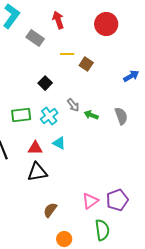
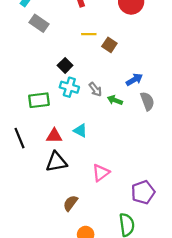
gray rectangle: (35, 38) -> (39, 23), moved
blue arrow: (131, 76) -> (134, 80), moved
cyan cross: (49, 116) -> (69, 87), moved, turned -36
pink triangle: (90, 201) -> (101, 173), moved

